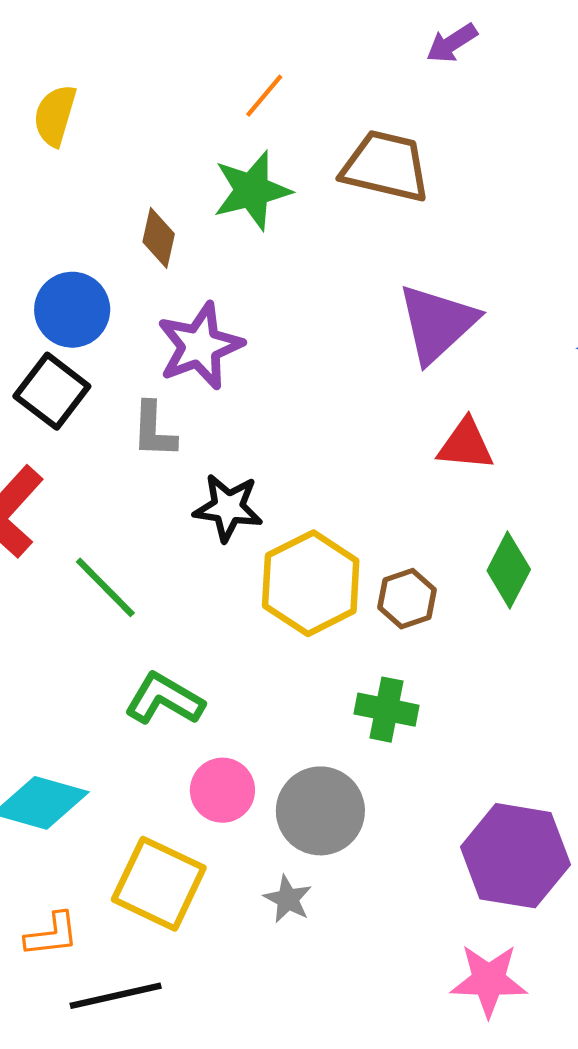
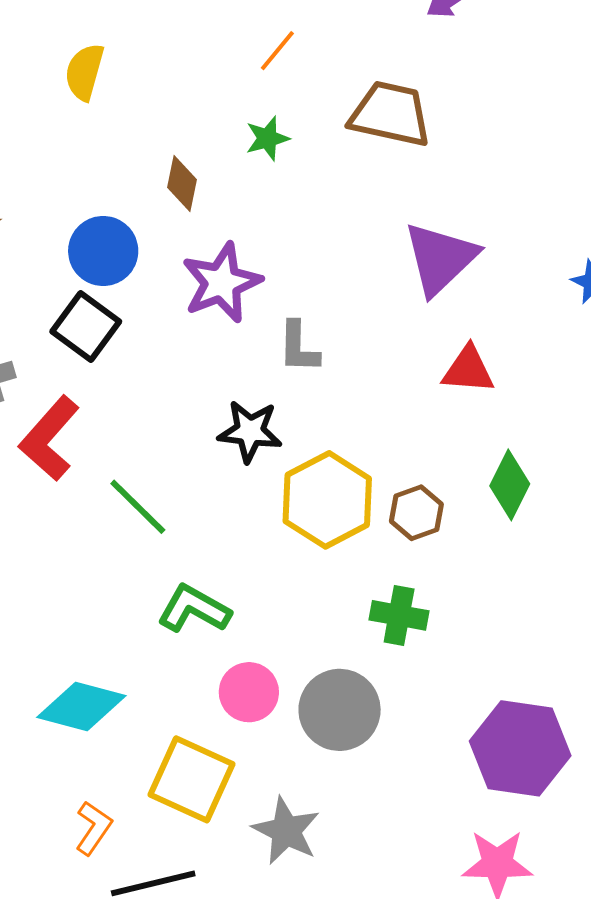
green star: (252, 190) -> (267, 138), size x0.6
gray L-shape: (154, 430) -> (299, 347), moved
gray star: (288, 899) -> (286, 831), moved, size x1.5
orange L-shape: (52, 935) -> (93, 828), turned -48

